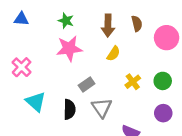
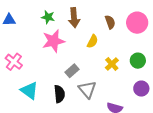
brown semicircle: (137, 24) -> (110, 22), moved
brown arrow: (108, 26) -> (74, 18), moved

